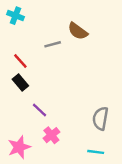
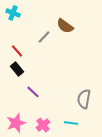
gray line: (53, 44) -> (44, 37), turned -32
pink cross: (51, 135) -> (43, 125), moved
cyan line: (96, 152) -> (71, 123), moved

